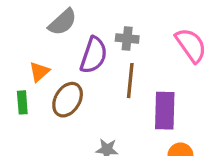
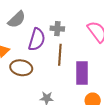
brown ellipse: (68, 100) -> (21, 68), turned 70

